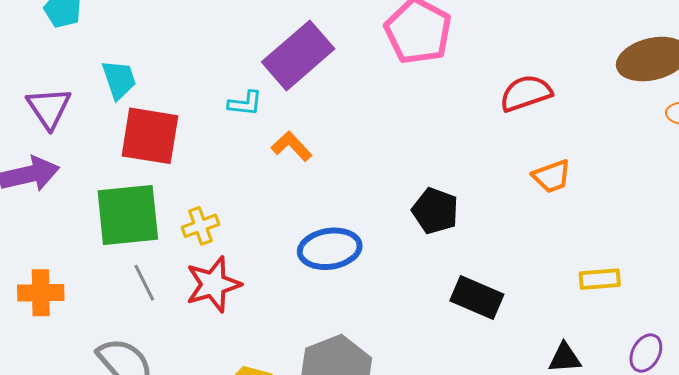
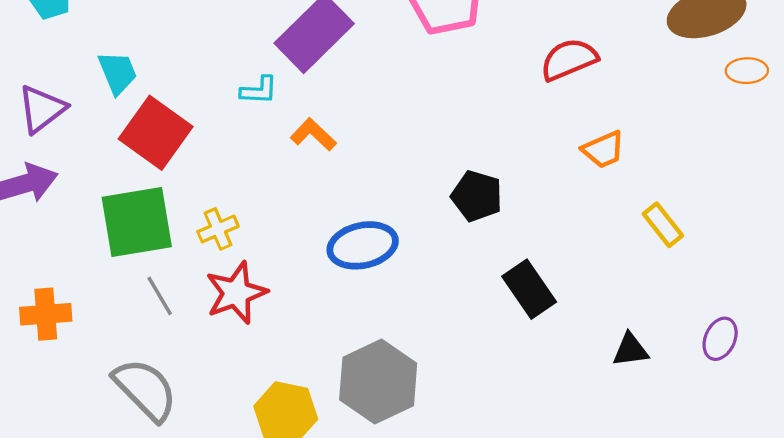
purple triangle: (49, 108) -> (42, 109), turned 30
red square: (150, 136) -> (156, 133), turned 30
yellow rectangle: (600, 279) -> (663, 225), moved, turned 60
black rectangle: (477, 297) -> (529, 289), turned 36

